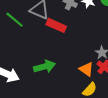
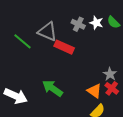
green arrow: (44, 67) -> (53, 88), turned -130

